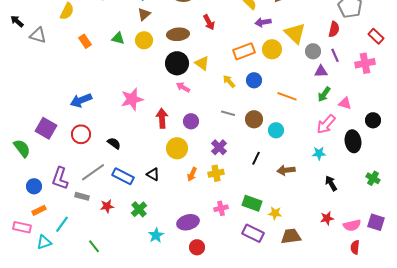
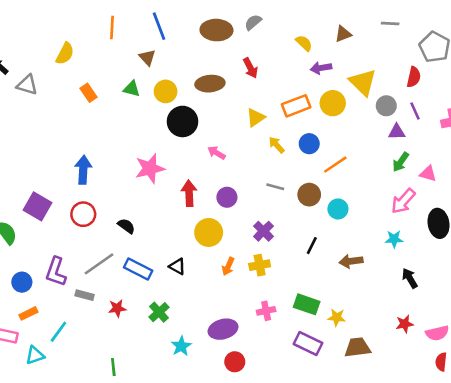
brown triangle: (144, 14) -> (147, 57), moved, turned -32
black circle: (177, 63) -> (183, 121), moved
yellow triangle: (202, 63) -> (256, 118), moved, turned 49
orange line: (287, 96) -> (335, 165), moved, turned -54
blue arrow: (81, 100) -> (83, 170), turned 115
green line: (94, 246) -> (113, 367), moved, turned 32

